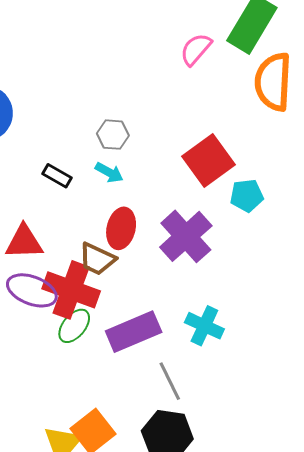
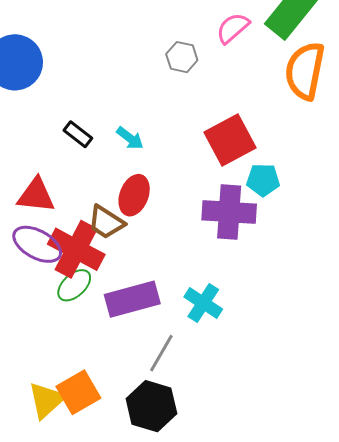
gray hexagon: (113, 135) -> (182, 57), moved
purple cross: (186, 236) -> (229, 212), moved, turned 38
gray line: (170, 381) -> (161, 353), turned 48

